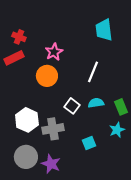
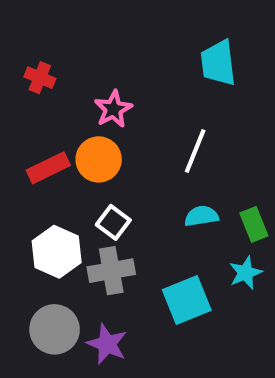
red rectangle: (14, 58) -> (48, 168), moved
white square: (72, 106) -> (113, 222), moved
cyan square: (89, 143) -> (187, 300), size x1.6

